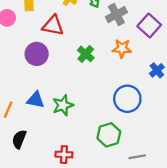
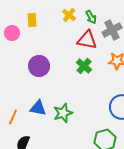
red triangle: (53, 25) -> (87, 40), moved

